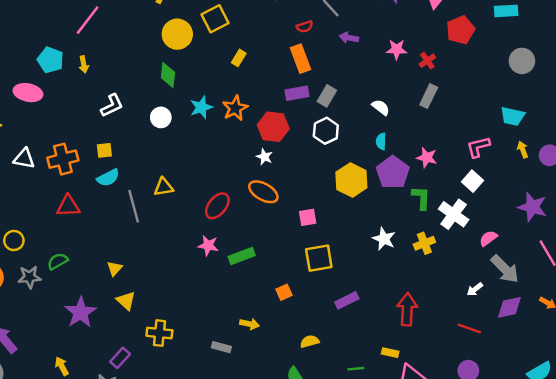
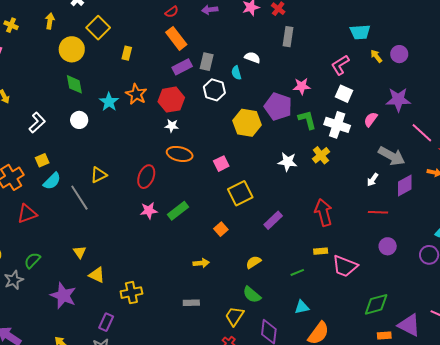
cyan semicircle: (381, 141) -> (236, 73), moved
pink semicircle: (488, 238) -> (371, 119), moved
gray rectangle: (221, 347) -> (191, 303), moved

